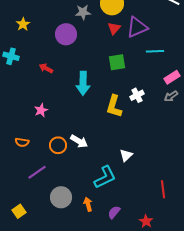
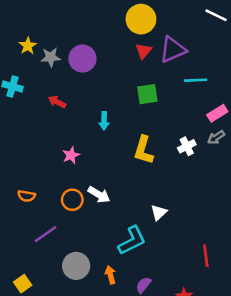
gray star: (83, 12) -> (51, 57), moved
cyan arrow: (83, 83) -> (104, 121), size x0.6
white cross: (137, 95) -> (187, 146), moved
pink star: (41, 110) -> (71, 155), moved

